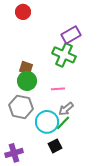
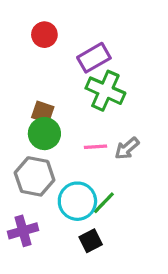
red circle: (23, 12) -> (44, 35), moved
purple rectangle: (71, 35) -> (94, 58), moved
gray arrow: (66, 109) -> (127, 148), moved
purple cross: (14, 153) -> (23, 231), moved

